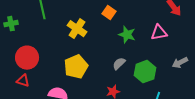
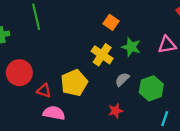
yellow cross: (77, 29) -> (102, 55), moved
red triangle: (23, 81) -> (44, 91), moved

